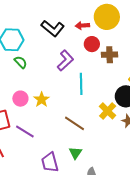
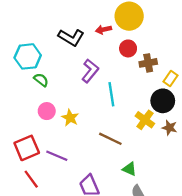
red circle: (92, 44) -> (128, 48), moved
brown cross: (110, 55) -> (148, 63), moved
pink circle: (20, 99) -> (47, 111), moved
green triangle: (75, 153) -> (129, 169), moved, turned -32

